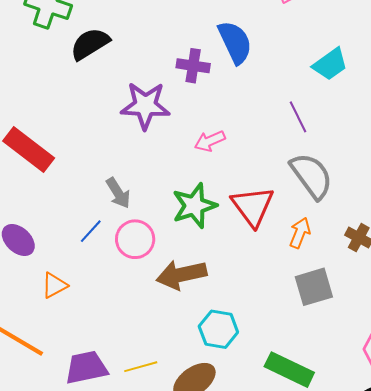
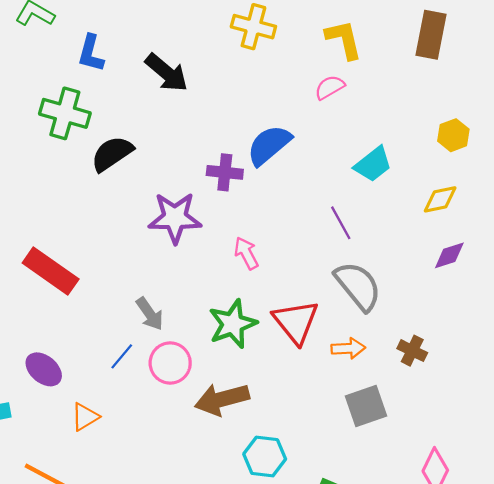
blue semicircle: (235, 42) -> (269, 145), turned -102
pink arrow: (210, 141) -> (246, 253), turned 88
orange arrow: (300, 233) -> (348, 348), turned 68

